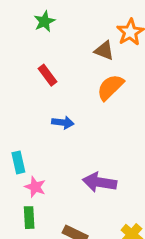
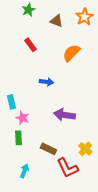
brown triangle: (104, 51) -> (56, 21), moved
blue arrow: (63, 123) -> (46, 82), moved

